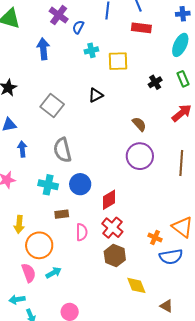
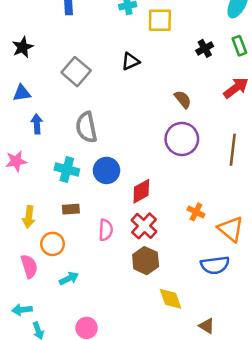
brown rectangle: (62, 214) -> (71, 209), moved
orange cross: (155, 237) -> (196, 212), moved
orange circle: (39, 245) -> (53, 244), size x0.7
pink semicircle: (29, 273) -> (29, 266), moved

